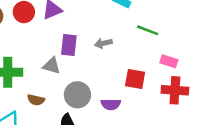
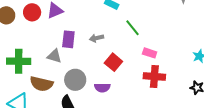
green line: (148, 30) -> (133, 28), turned 30
red square: (135, 79) -> (113, 62), moved, turned 30
brown semicircle: (36, 100) -> (41, 84), size x1.6

